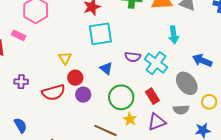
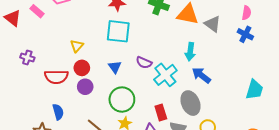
blue arrow: (202, 60) -> (201, 75), moved
red rectangle: (152, 96) -> (161, 112), moved
blue semicircle: (20, 125) -> (58, 112), moved

